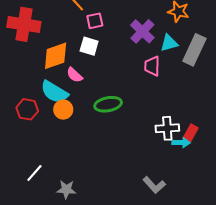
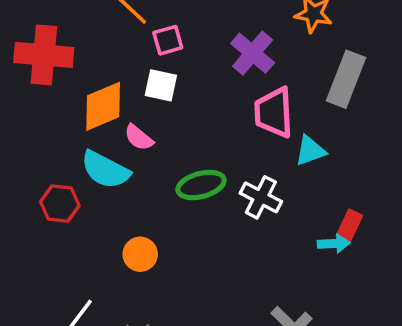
cyan triangle: (169, 43) -> (310, 151), moved
pink trapezoid: (152, 66) -> (274, 113), size x1.4
orange circle: (63, 110) -> (140, 254), moved
white cross: (167, 128) -> (261, 197), moved, turned 35

